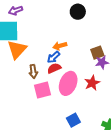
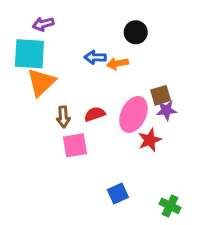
orange arrow: (60, 46) -> (117, 64), moved
blue arrow: (54, 57) -> (95, 57), moved, turned 40
pink ellipse: (68, 83) -> (133, 114), moved

